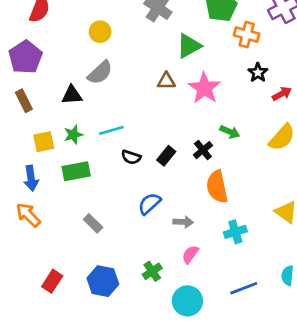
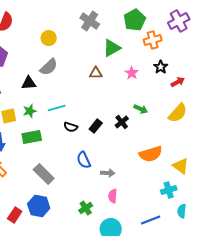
orange cross: (247, 35) -> (153, 40), turned -30
pink star: (204, 88) -> (132, 73), moved, size x0.6
orange semicircle: (217, 187) -> (151, 154), moved, turned -95
blue semicircle: (149, 204) -> (84, 160), turned -72
gray rectangle: (93, 223) -> (44, 174), size x1.5
cyan cross: (235, 232) -> (169, 190), moved
pink semicircle: (190, 254) -> (113, 196), turned -32
blue hexagon: (103, 281) -> (39, 206), moved

